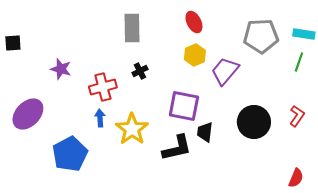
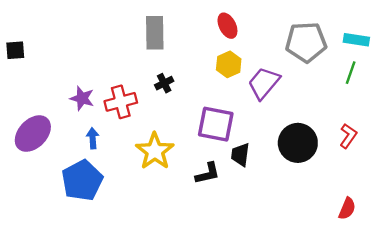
purple star: (61, 69) -> (82, 98), moved
blue arrow: (100, 118) -> (93, 138), moved
black L-shape: (177, 148) -> (208, 173), size x0.7

